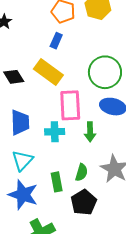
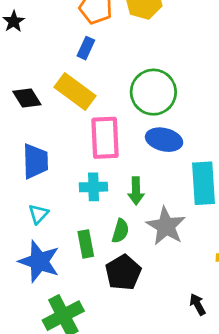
cyan cross: (55, 132) -> (93, 187), moved
green arrow: (90, 132) -> (136, 191), moved
cyan triangle: (22, 160) -> (38, 214), size x0.7

